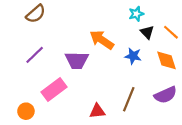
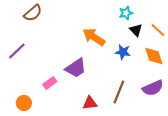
purple line: (35, 55) -> (17, 51), moved
purple trapezoid: (77, 60) -> (76, 68), moved, turned -35
pink rectangle: (54, 90) -> (50, 83), size x0.6

